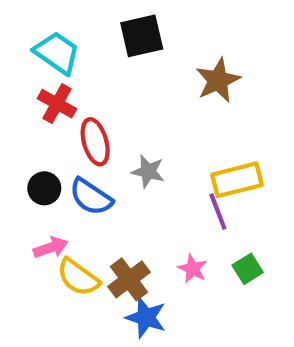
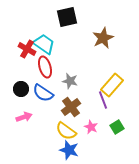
cyan trapezoid: (57, 53) -> (44, 44), moved
yellow rectangle: (237, 180) -> (112, 85), turned -35
yellow semicircle: (78, 277) -> (66, 131), moved
brown cross: (129, 279) -> (71, 107), moved

